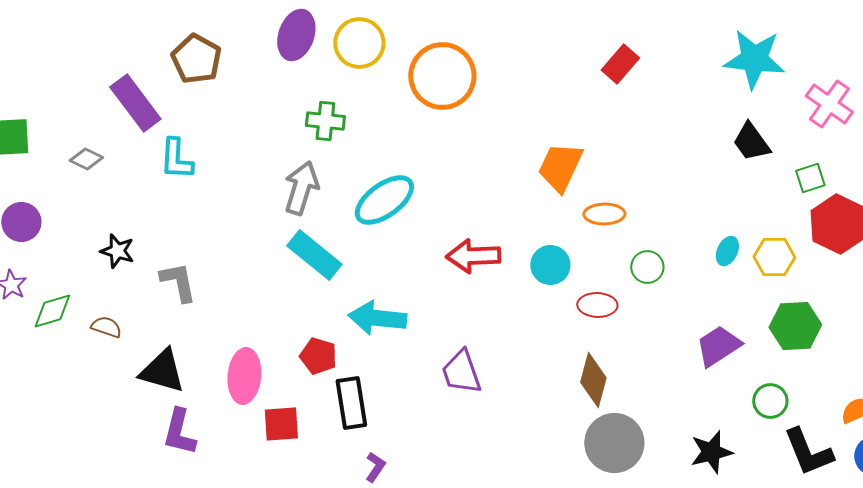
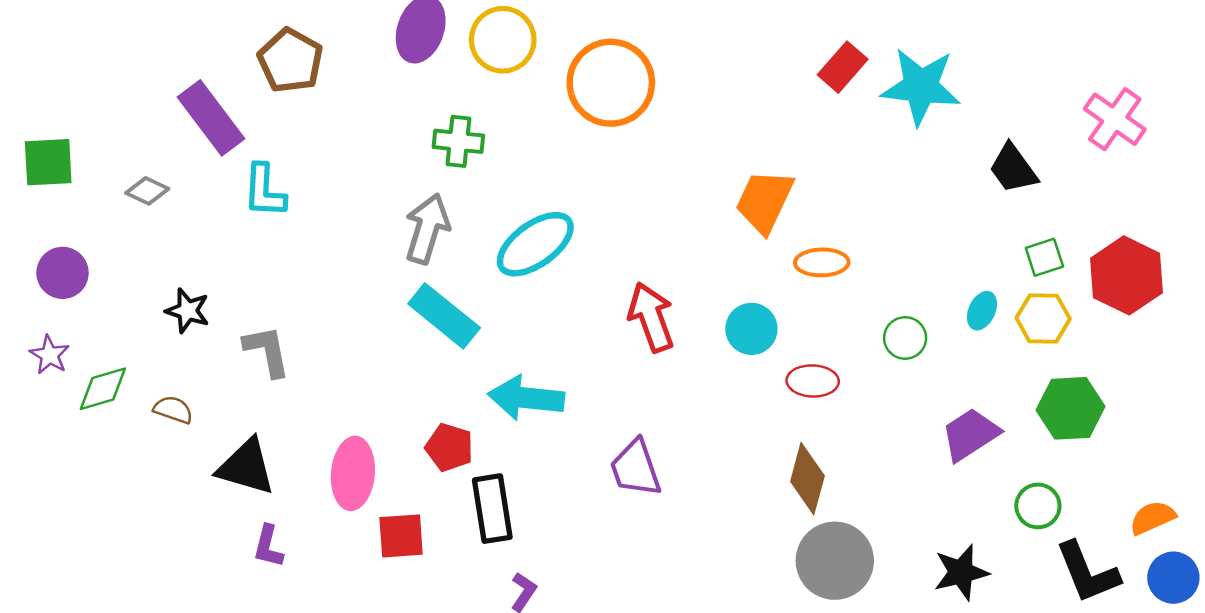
cyan star: (754, 59) -> (921, 87), moved
green square: (810, 178) -> (1044, 257), moved
red arrow: (473, 256) -> (651, 317), turned 72
green circle: (647, 267) -> (905, 338), moved
purple L-shape: (179, 432) -> (268, 546), size x0.7

